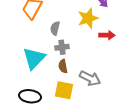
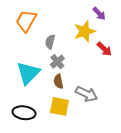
red arrow: (107, 35) -> (104, 49), turned 42
gray cross: (62, 47) -> (57, 62), turned -32

